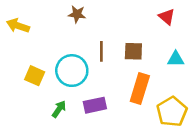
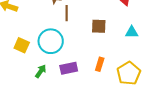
brown line: (101, 51) -> (67, 13), moved
orange rectangle: (140, 88) -> (100, 64), moved, size x0.6

